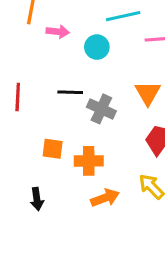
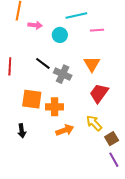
black line: (70, 92) -> (43, 63), turned 35
orange square: (53, 149) -> (32, 99), size x1.5

